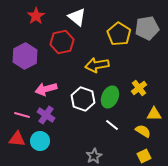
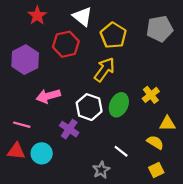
yellow pentagon: (119, 34) -> (113, 35), moved
yellow arrow: (97, 65) -> (104, 70), turned 135
purple cross: (46, 115) -> (69, 129), moved
white line: (112, 125) -> (121, 151), moved

